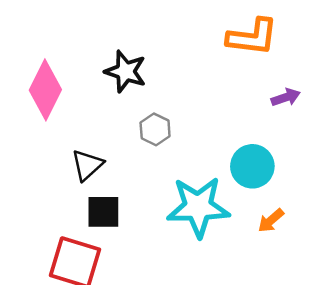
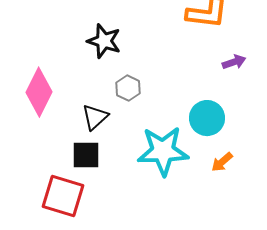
pink diamond: (45, 90) -> (39, 92), moved
black triangle: (87, 165) -> (95, 117), moved

